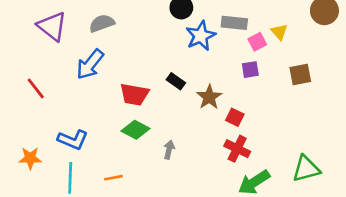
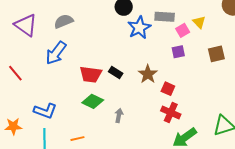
black rectangle: (176, 81) -> (116, 73), moved

